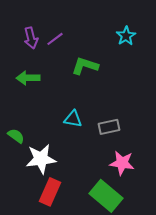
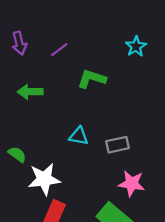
purple arrow: (31, 38) -> (19, 43), moved

